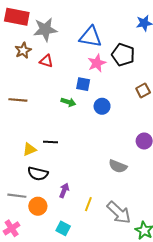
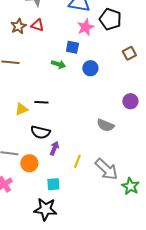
brown star: (23, 50) -> (18, 26), moved
black semicircle: (38, 174) -> (40, 132), moved
cyan square: (63, 228) -> (53, 184), turned -32

